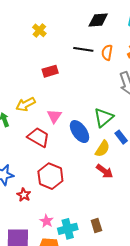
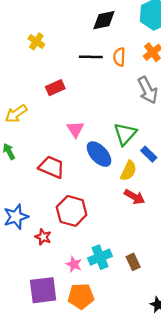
yellow arrow: (26, 104) -> (16, 114), moved
pink triangle: (54, 116) -> (75, 129), moved
cyan cross: (68, 229) -> (100, 257), moved

